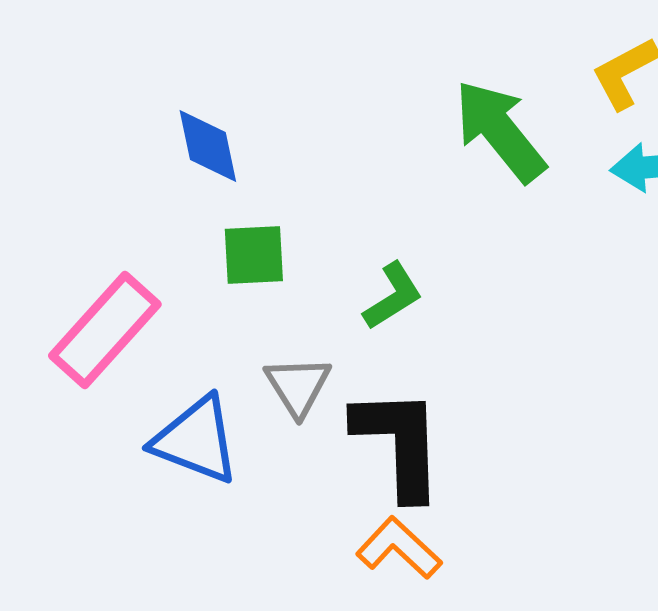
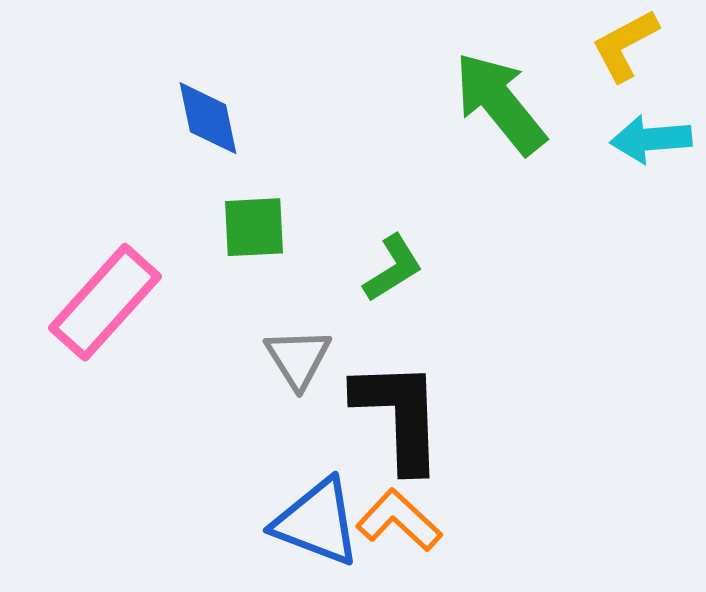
blue triangle: (196, 440) -> (317, 522), moved

